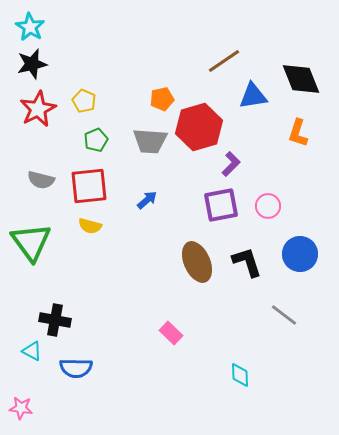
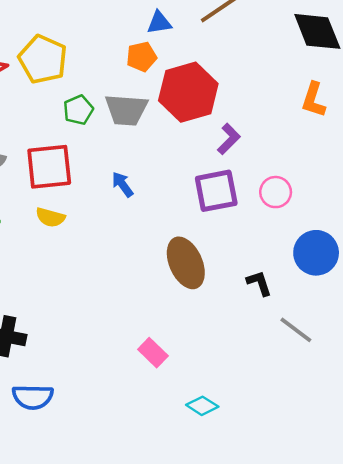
blue triangle: (253, 96) -> (159, 23), moved, size x0.7
yellow pentagon: (84, 101) -> (43, 59), size x1.6
green pentagon: (96, 140) -> (78, 110), moved
blue arrow: (147, 200) -> (123, 184), turned -85
black L-shape: (247, 262) -> (259, 283), moved, size x0.7
cyan diamond: (240, 375) -> (202, 406), moved, turned -55

